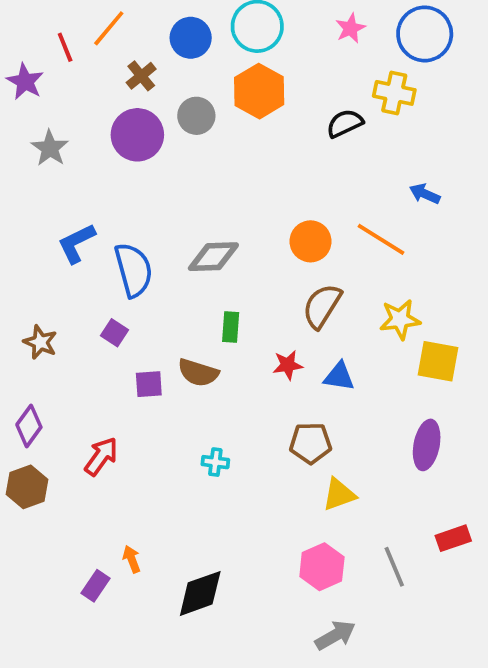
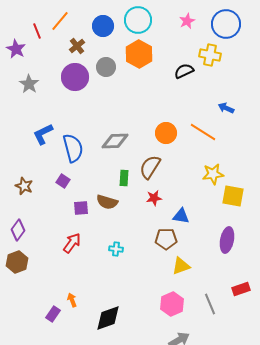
brown semicircle: (322, 306) -> (150, 167), moved
blue triangle: (339, 376) -> (181, 216), moved
red arrow: (101, 456) -> (72, 243), moved

